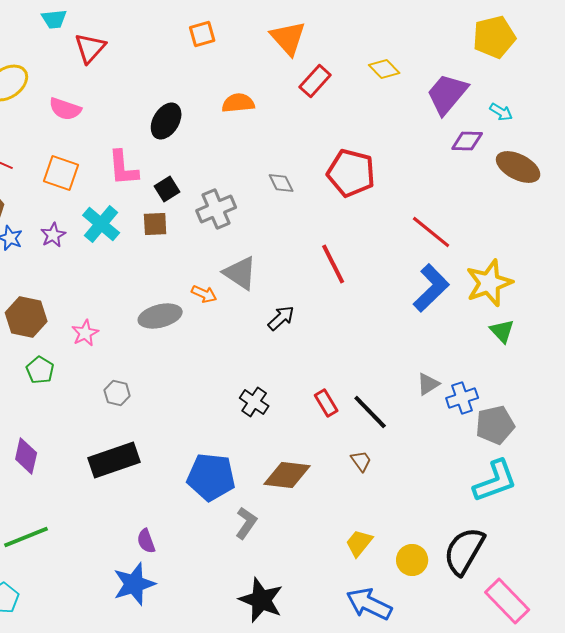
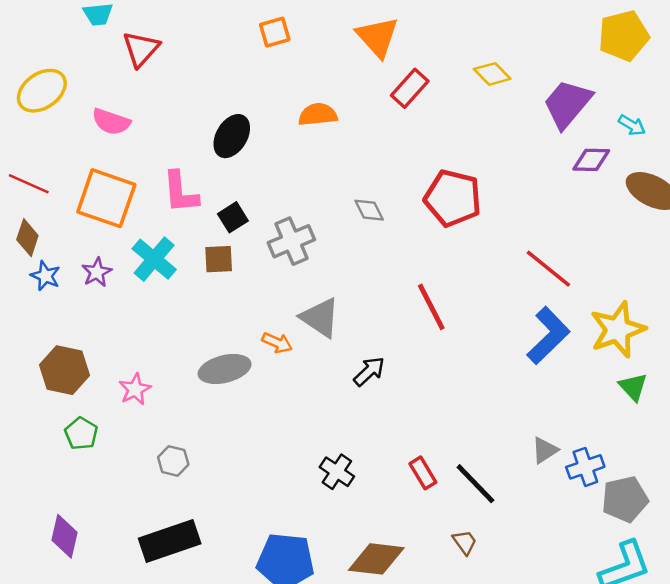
orange square: (61, 173) -> (106, 198), size x1.4

